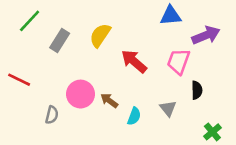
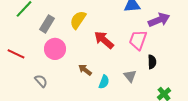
pink circle: (81, 94) -> (55, 49), moved
gray semicircle: (52, 115) -> (41, 81), turned -56

